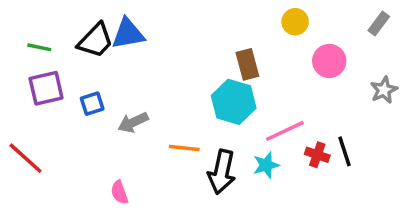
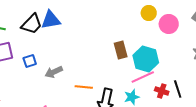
pink circle: (329, 61) -> (169, 24), moved
brown rectangle: (247, 64) -> (121, 50), moved
cyan hexagon: (234, 102) -> (146, 59), moved

